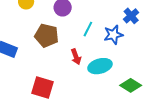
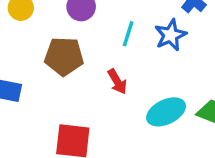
cyan ellipse: (100, 66) -> (166, 112), moved

